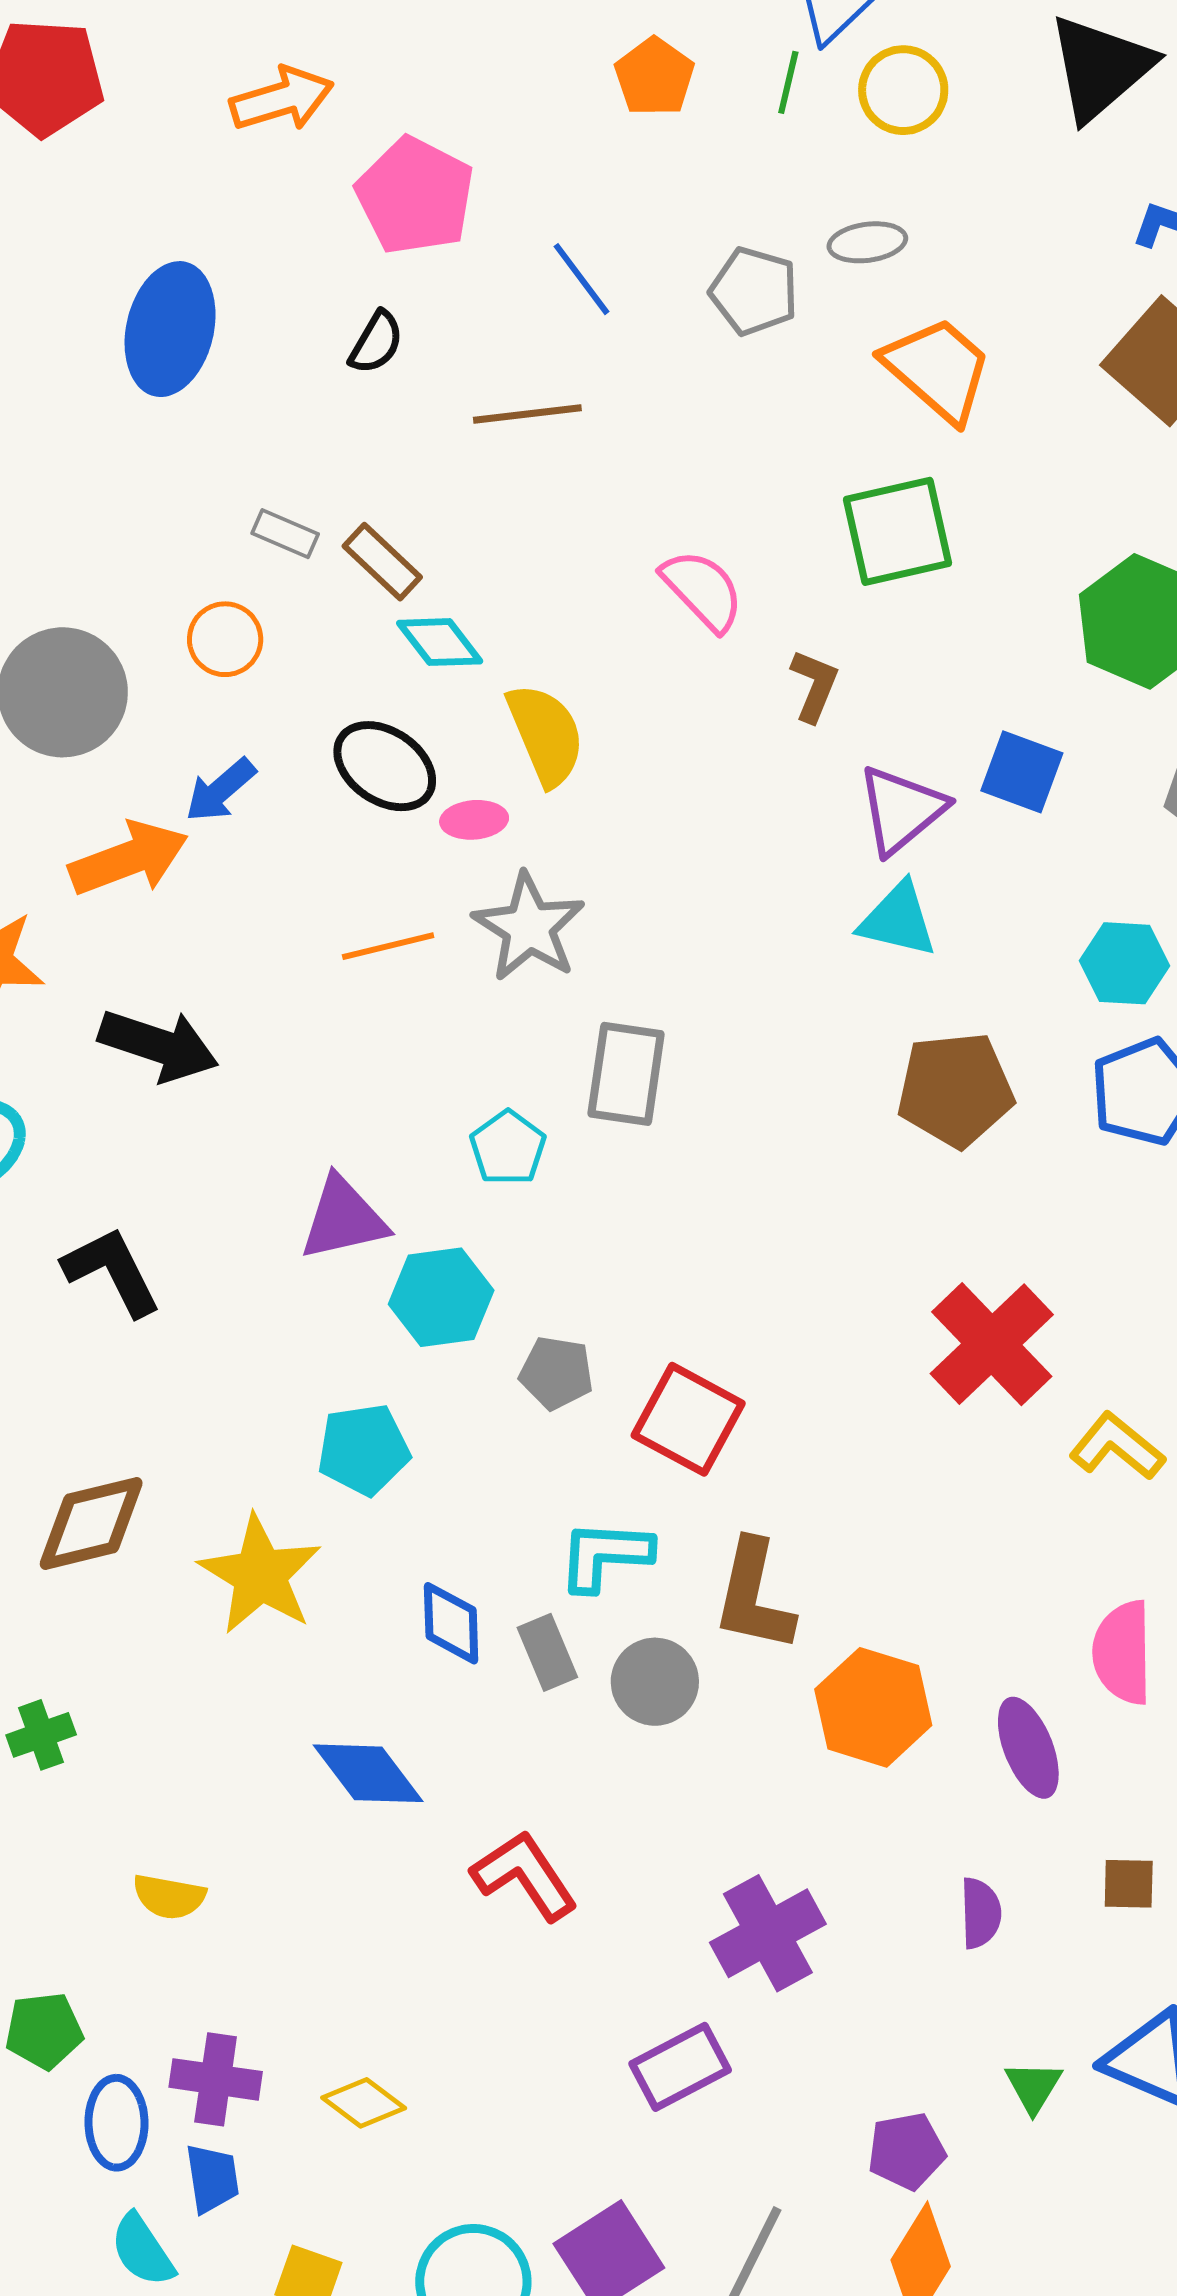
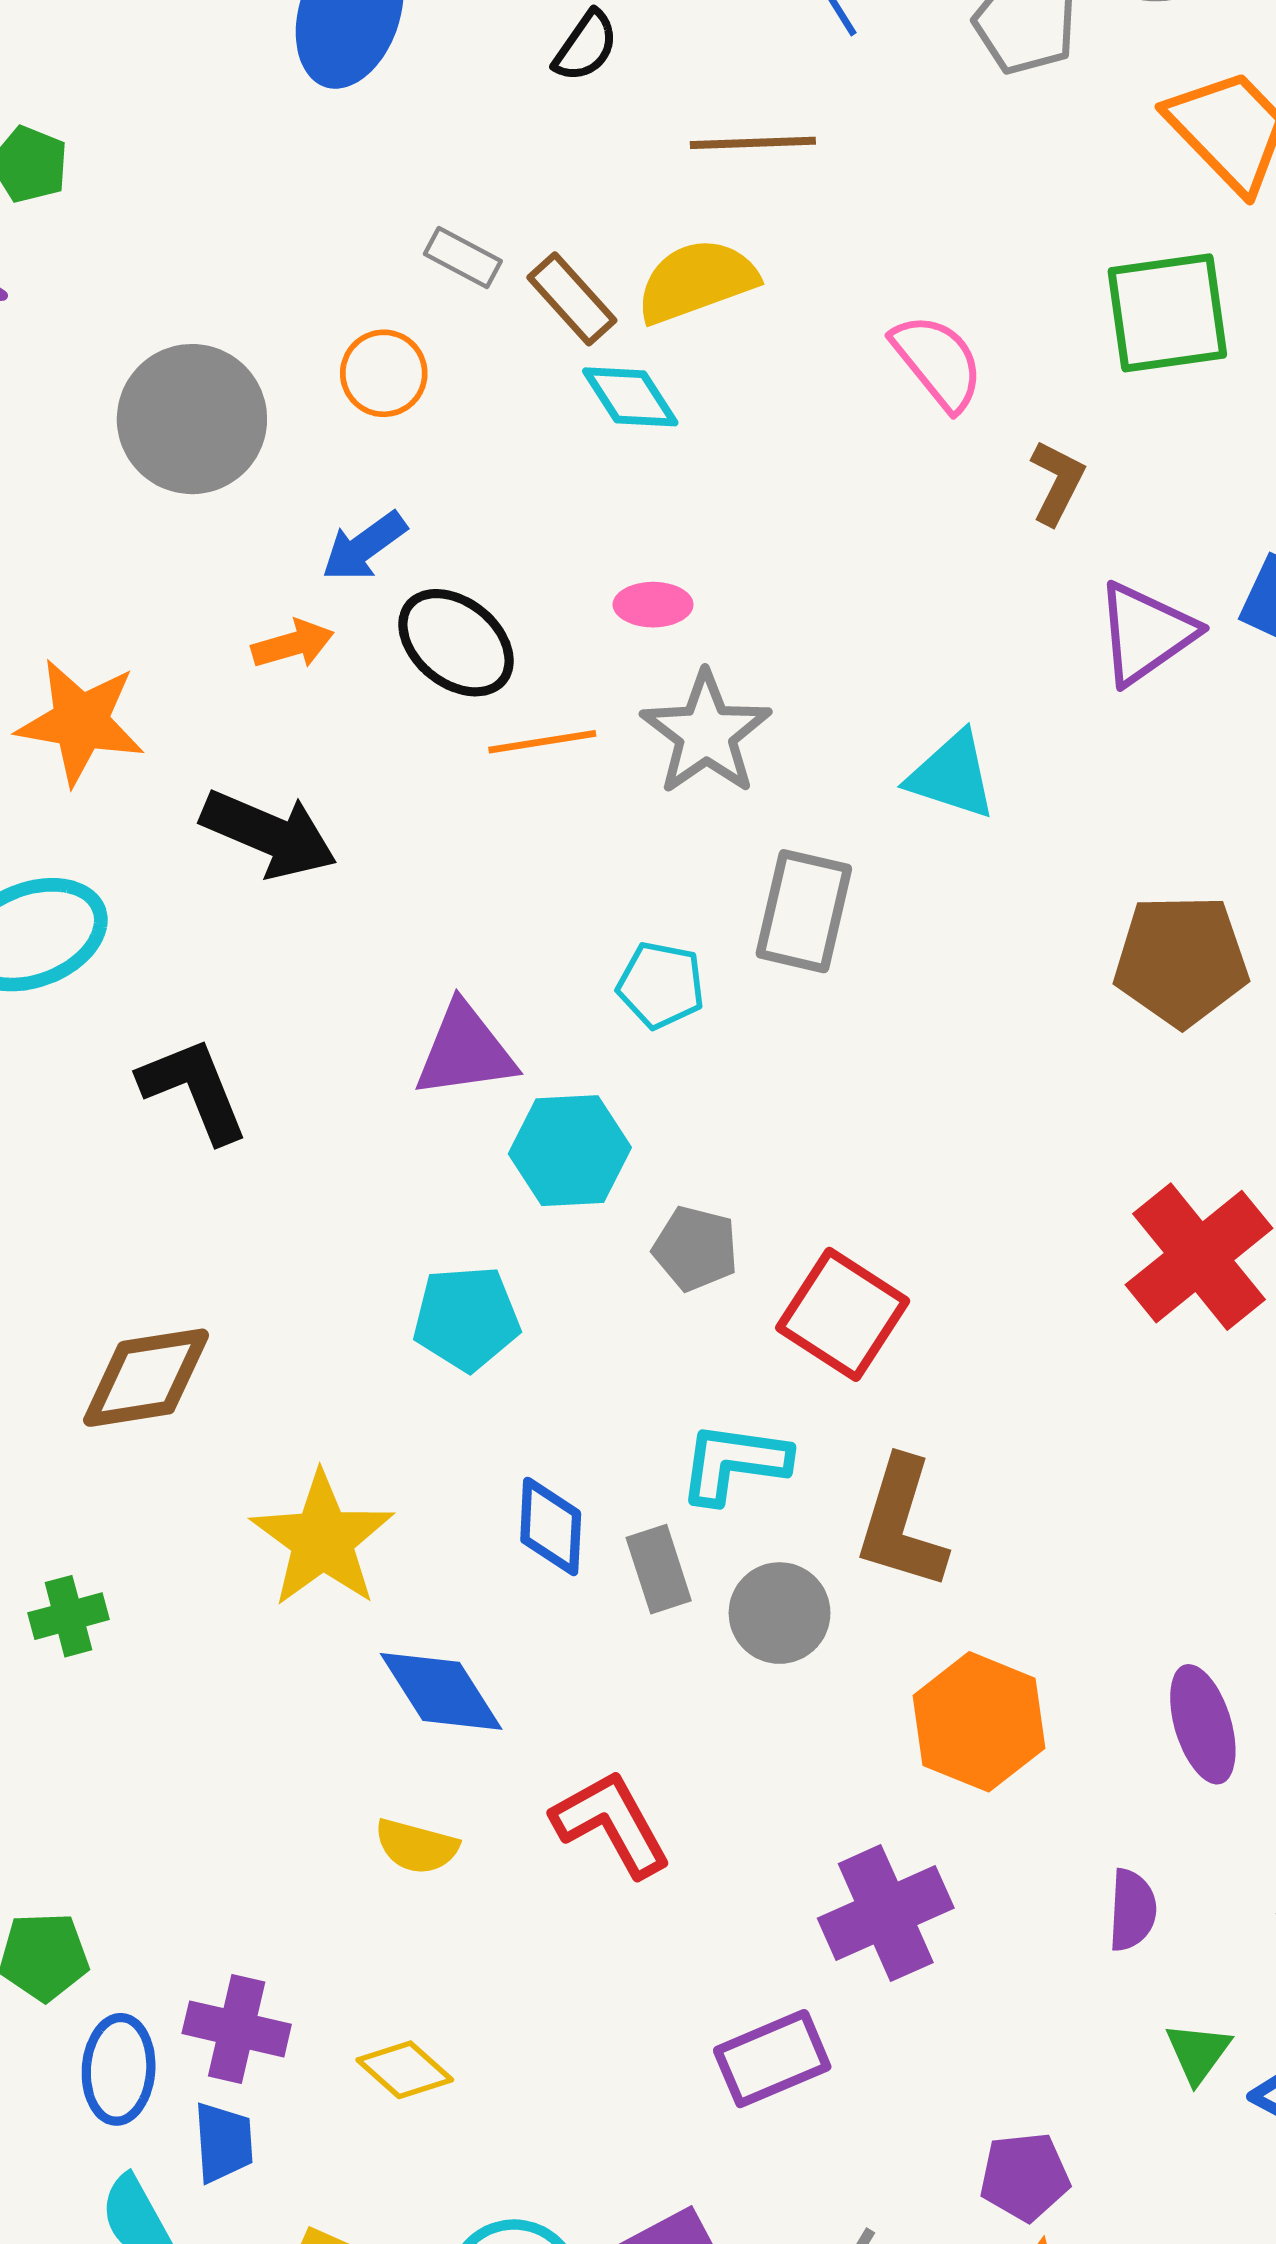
yellow semicircle: (546, 735) -> (697, 281), moved, turned -92
black ellipse: (385, 766) -> (456, 643), moved
orange arrow: (129, 859) -> (293, 644), moved, size x0.6
cyan triangle: (898, 920) -> (952, 775), moved
cyan pentagon: (508, 1148) -> (661, 985), turned -30
yellow star: (260, 1575) -> (322, 1539), moved
orange hexagon: (873, 1707) -> (979, 1722), moved
yellow semicircle: (169, 1897) -> (416, 1846), moved
green triangle: (1034, 2087) -> (1198, 2053), moved

